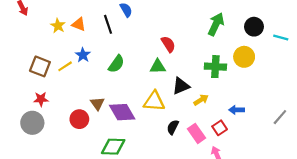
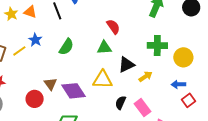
yellow circle: (244, 57) -> (183, 57), moved
red square: (220, 128) -> (189, 100), moved

